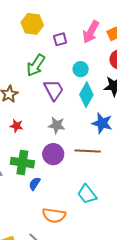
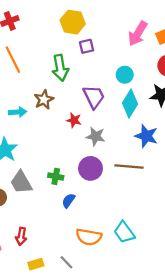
purple square: (60, 39) -> (87, 46), moved
green arrow: (36, 65) -> (60, 68), moved, turned -45
red star: (16, 126) -> (74, 120), moved
green cross: (22, 163) -> (56, 176), size x0.6
cyan trapezoid: (87, 194) -> (124, 232), moved

